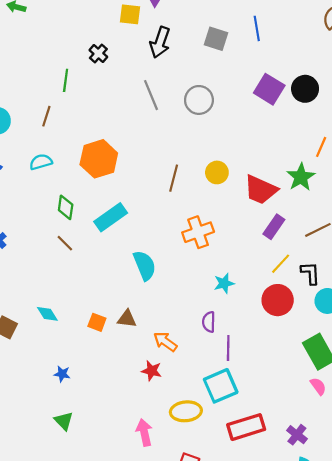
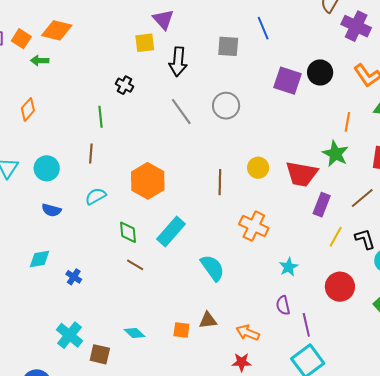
orange cross: (198, 232) -> (254, 226), turned -32
red circle: (278, 300) -> (340, 287), moved

